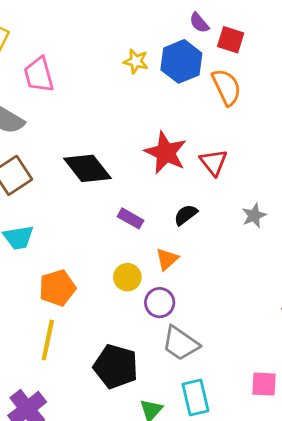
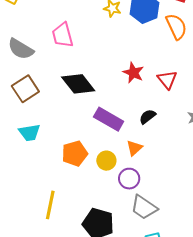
pink trapezoid: (39, 75) -> (63, 35), moved
red star: (166, 153) -> (133, 73), size x0.7
purple rectangle: (130, 218) -> (109, 119), size x1.6
orange pentagon: (57, 288) -> (75, 153), moved

